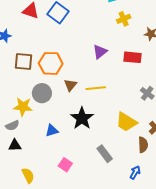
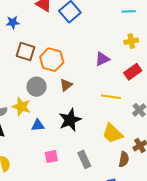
yellow cross: (124, 19) -> (131, 41), moved
red rectangle: (132, 57) -> (133, 72), turned -54
yellow line: (96, 88) -> (111, 97), moved
yellow star: (23, 107) -> (21, 107), moved
pink square: (65, 165) -> (51, 157), moved, turned 32

